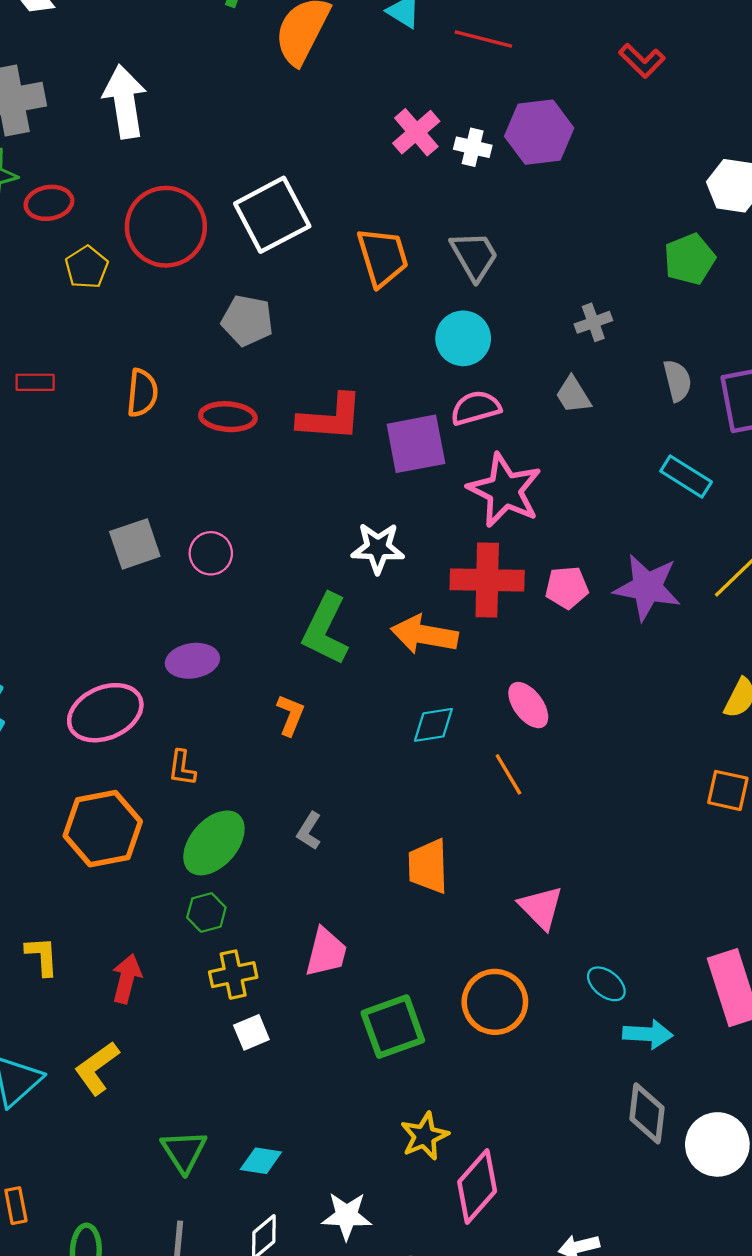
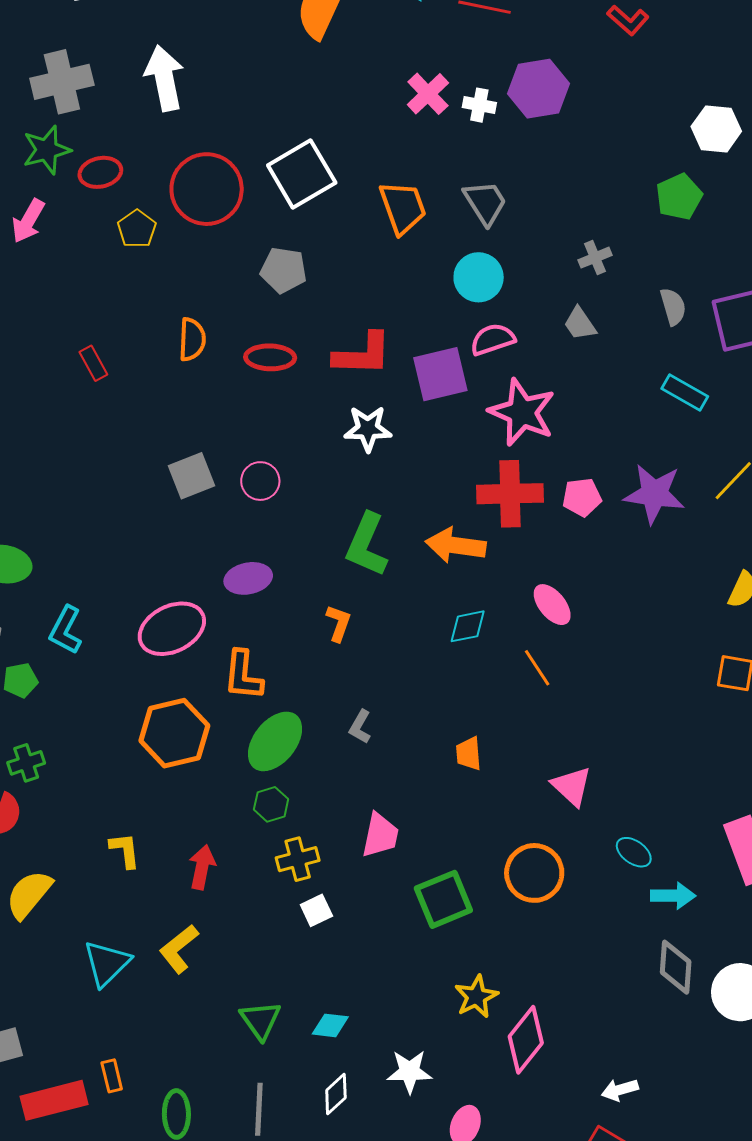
red rectangle: (35, 382) -> (93, 363), moved, turned 64
white star: (378, 548) -> (368, 429), moved
orange L-shape: (182, 768) -> (243, 675), size x1.6
orange trapezoid: (428, 866) -> (469, 754), size x0.7

